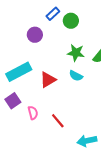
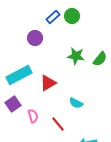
green circle: (71, 21) -> (72, 16), moved
cyan semicircle: (76, 76) -> (76, 103), moved

